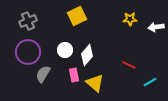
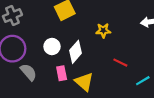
yellow star: (130, 19) -> (103, 30), moved
gray semicircle: (43, 74) -> (28, 72), turned 108

